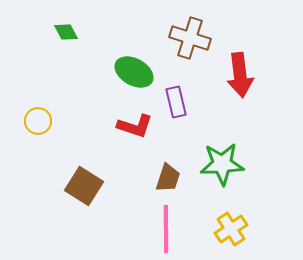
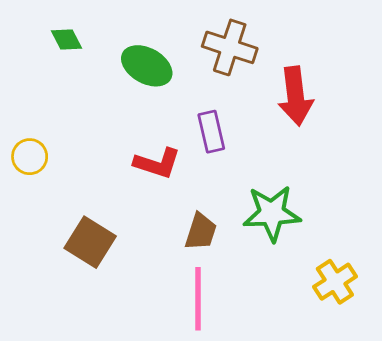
green ellipse: (134, 72) -> (147, 66), moved
yellow cross: (231, 229) -> (335, 282), moved

